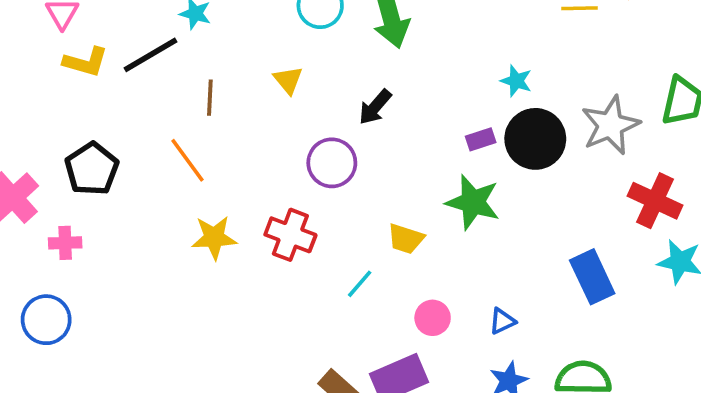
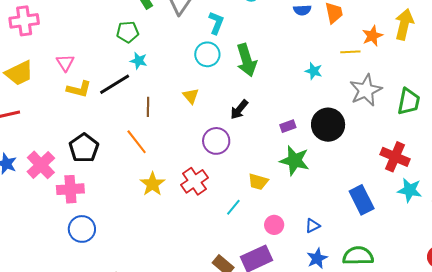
cyan star: (516, 81) -> (314, 71), moved
gray star: (610, 125) -> (366, 90), moved
purple rectangle: (481, 139) -> (288, 126), moved
red cross: (290, 235) -> (194, 181), turned 36
yellow star: (214, 238) -> (152, 184), turned -30
pink cross: (65, 243) -> (70, 189), size x1.5
blue circle: (46, 320) -> (82, 229), moved

